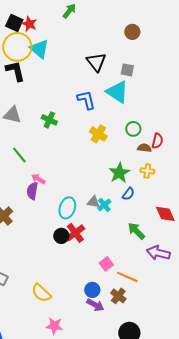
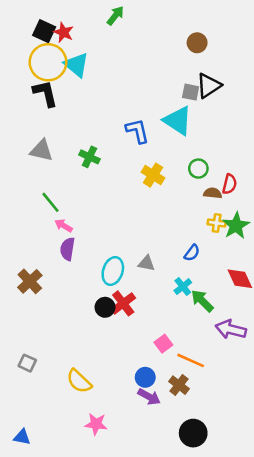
black triangle: (96, 62) -> (209, 86), moved, turned 35
green star: (119, 173) -> (236, 226), moved
pink arrow: (38, 179) -> (64, 226), moved
cyan cross: (104, 205) -> (183, 287), moved

